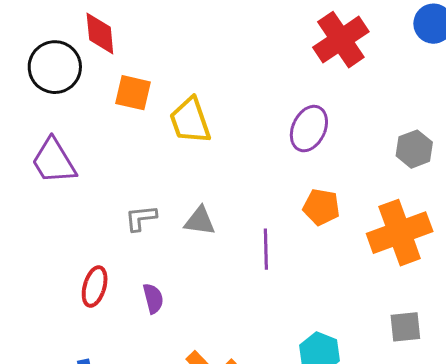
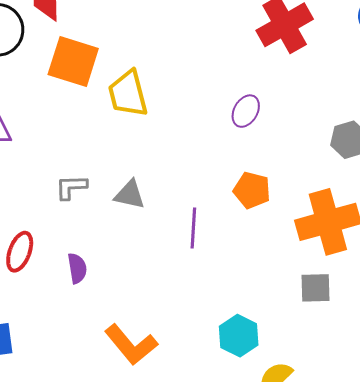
orange square: (133, 93) -> (73, 61), size x1.4
purple ellipse: (309, 129) -> (246, 111), size x0.7
gray square: (405, 327) -> (315, 288), moved

